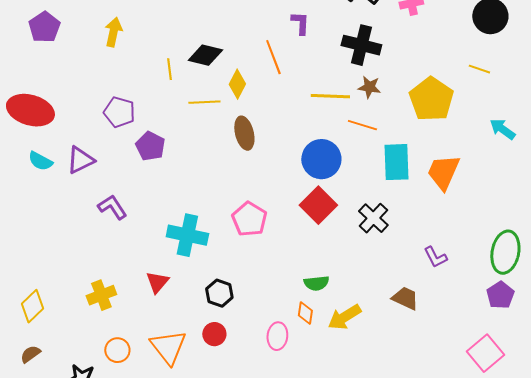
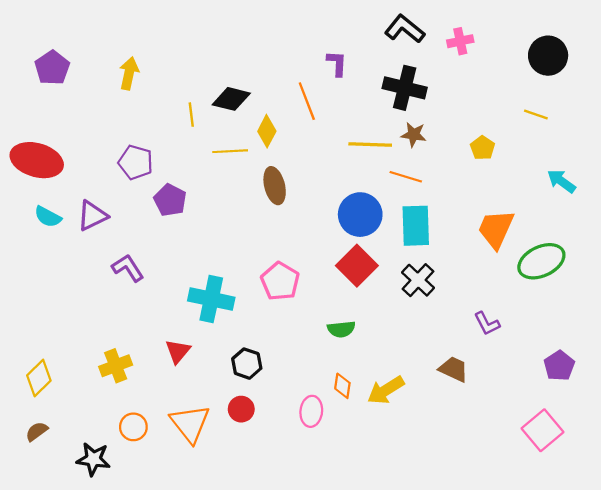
yellow pentagon: (431, 99) -> (482, 148), size x0.5
cyan rectangle: (396, 162) -> (416, 226), moved
green ellipse: (505, 252) -> (541, 261), moved, turned 54
green semicircle: (316, 283) -> (341, 329), moved

